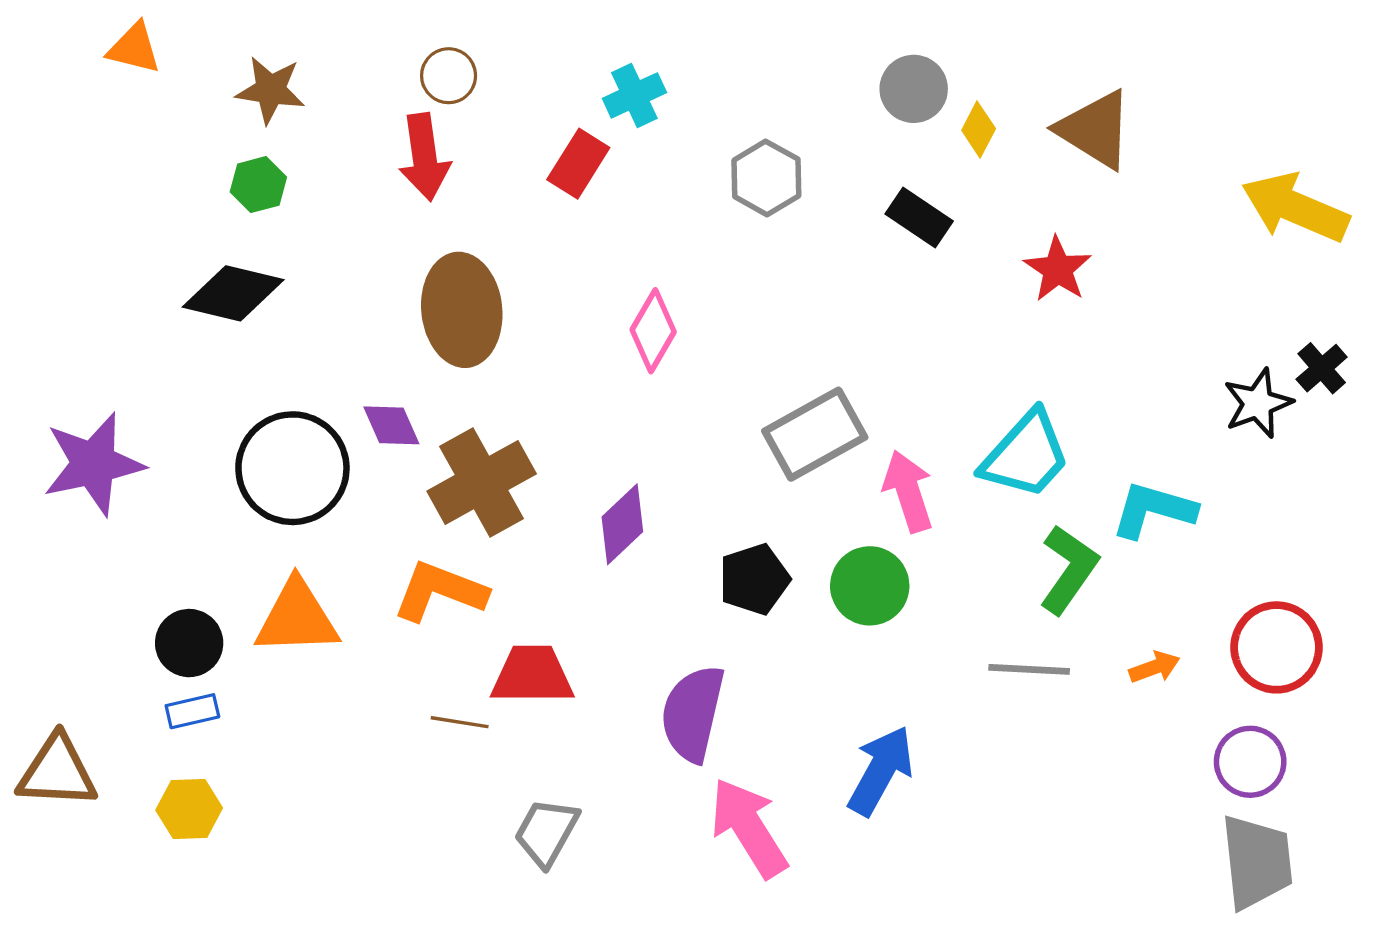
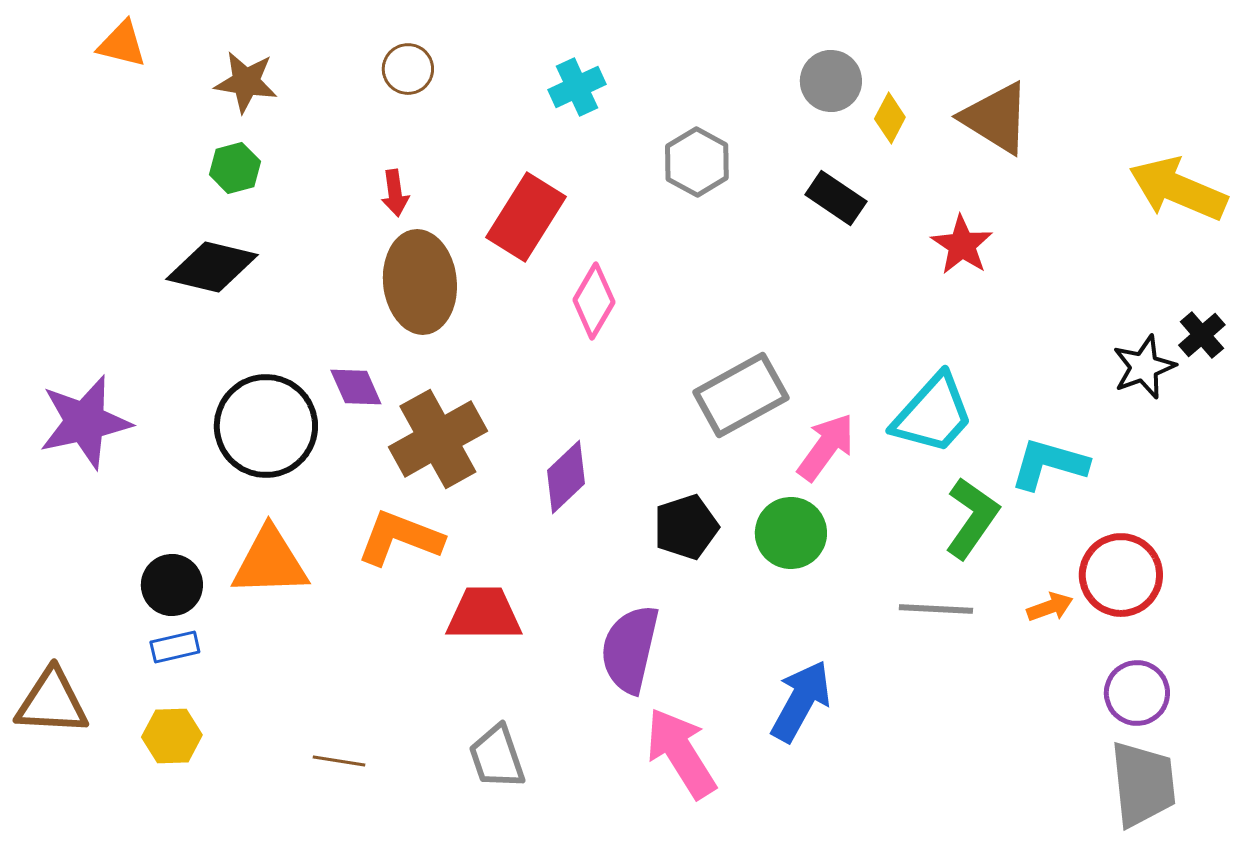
red arrow: (424, 157) -> (395, 193), moved, size x0.6
red rectangle: (578, 164) -> (526, 217), moved, size x1.4
pink arrow: (908, 491) -> (826, 447), turned 54
red circle: (1277, 647) -> (1121, 575), moved
brown line: (460, 722) -> (339, 761), moved
gray trapezoid: (546, 832) -> (497, 757), turned -48

